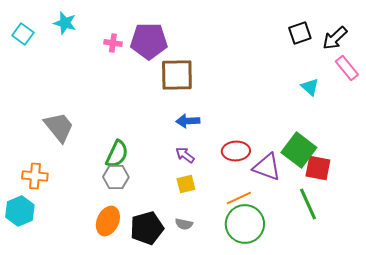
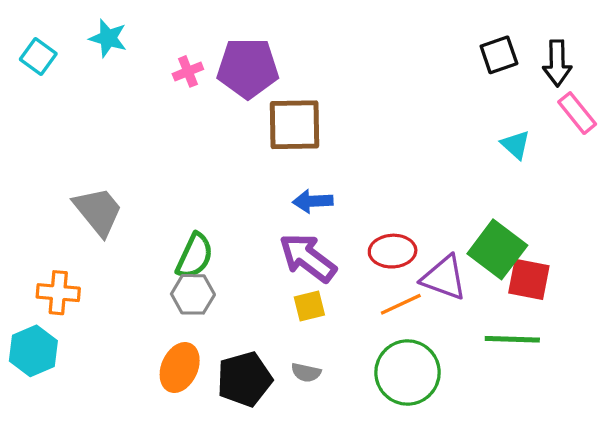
black arrow: (335, 38) -> (557, 63), turned -48
pink cross: (113, 43) -> (188, 71), turned -30
purple arrow: (185, 155) -> (308, 258), size x1.8
orange line: (239, 198) -> (401, 304), moved
green line: (308, 204) -> (512, 339), turned -64

